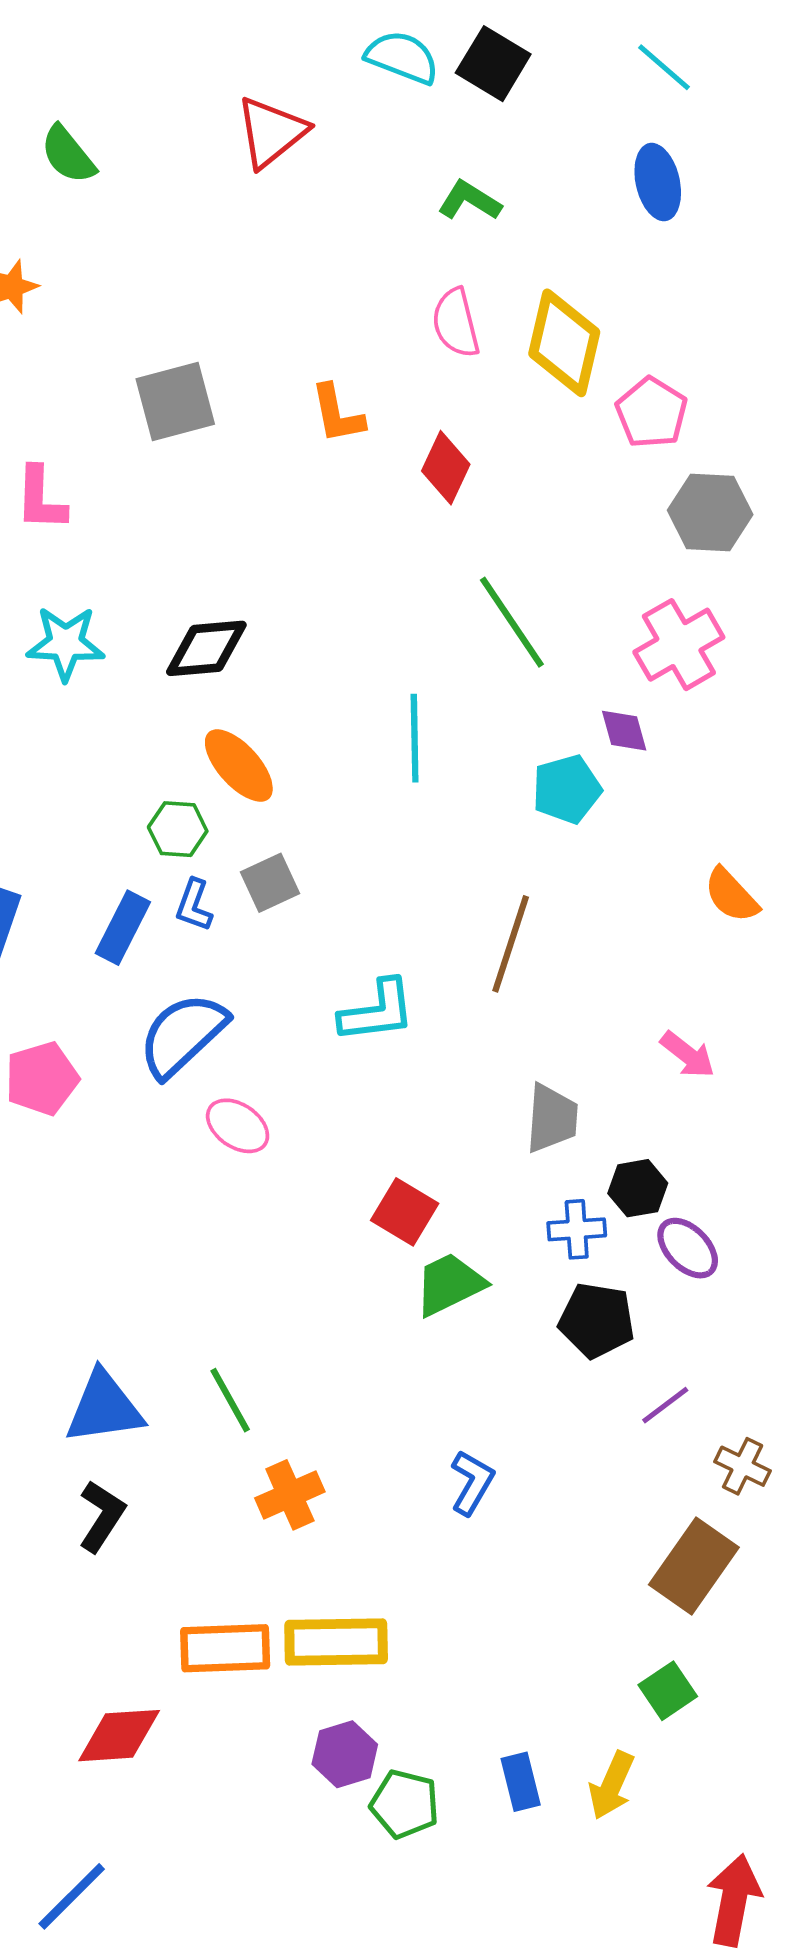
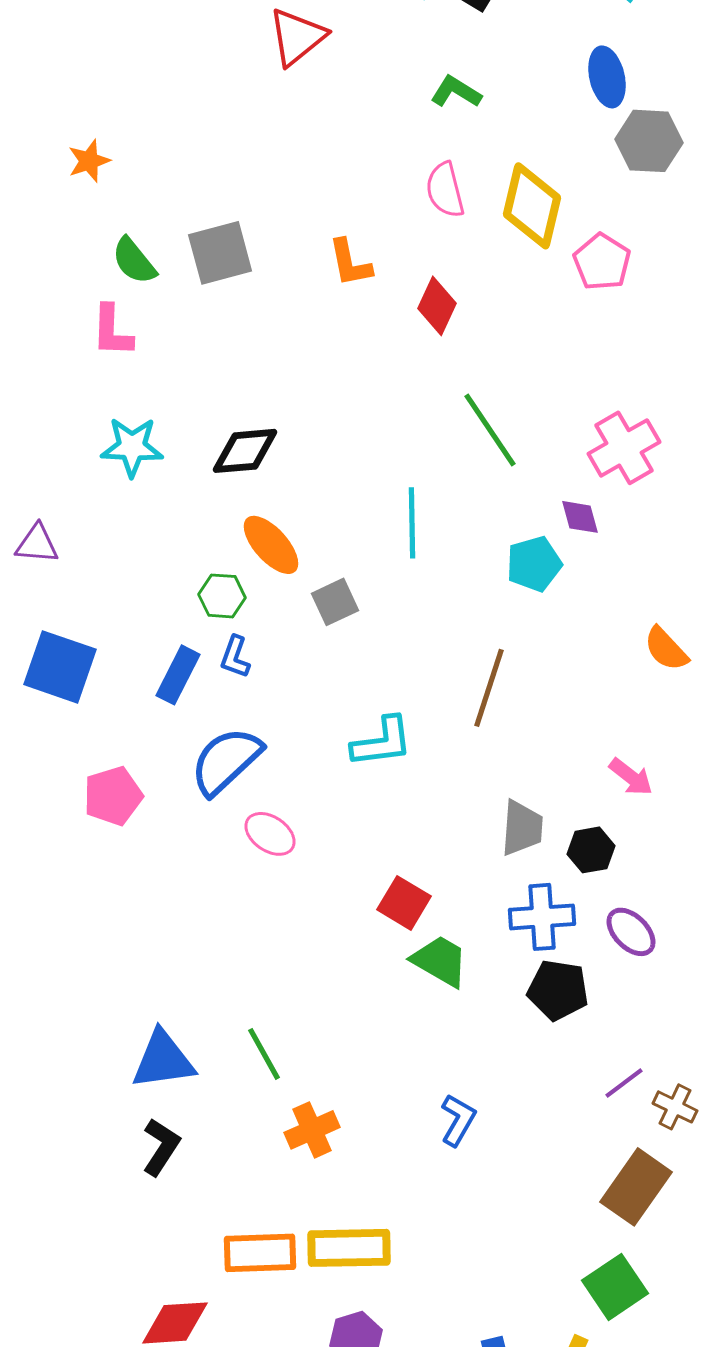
green semicircle: (68, 155) -> (134, 261), moved
gray hexagon: (710, 512) -> (649, 141), moved
gray square: (270, 883) -> (335, 602), moved
black hexagon: (638, 1188) -> (591, 850), moved
blue cross: (577, 1229) -> (542, 917), size x1.4
green trapezoid: (450, 1284) -> (440, 961), turned 56
purple line: (665, 1405) -> (624, 1083), moved
green square: (668, 1691) -> (615, 1287), size x1.4

